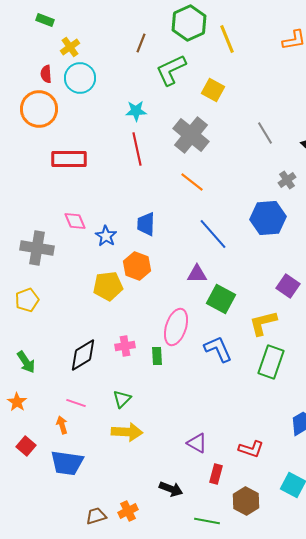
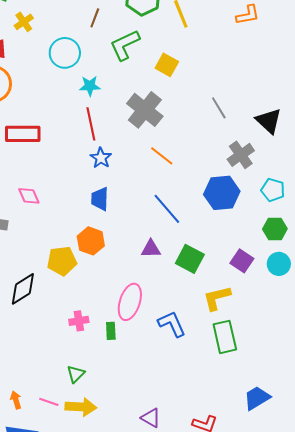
cyan circle: (80, 78) -> (65, 53), moved
gray cross: (287, 180) -> (241, 155), size x1.5
orange line: (192, 182) -> (162, 156), moved
blue star: (106, 236) -> (101, 158), moved
green square: (221, 299) -> (190, 259), moved
black diamond: (83, 355) -> (23, 289), moved
green rectangle: (271, 362) -> (225, 337), turned -32
pink line: (76, 403) -> (49, 402), moved

